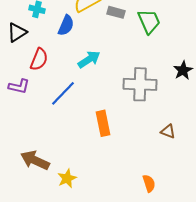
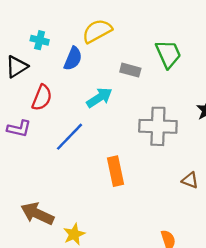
gray rectangle: (116, 12) -> (130, 70), moved

